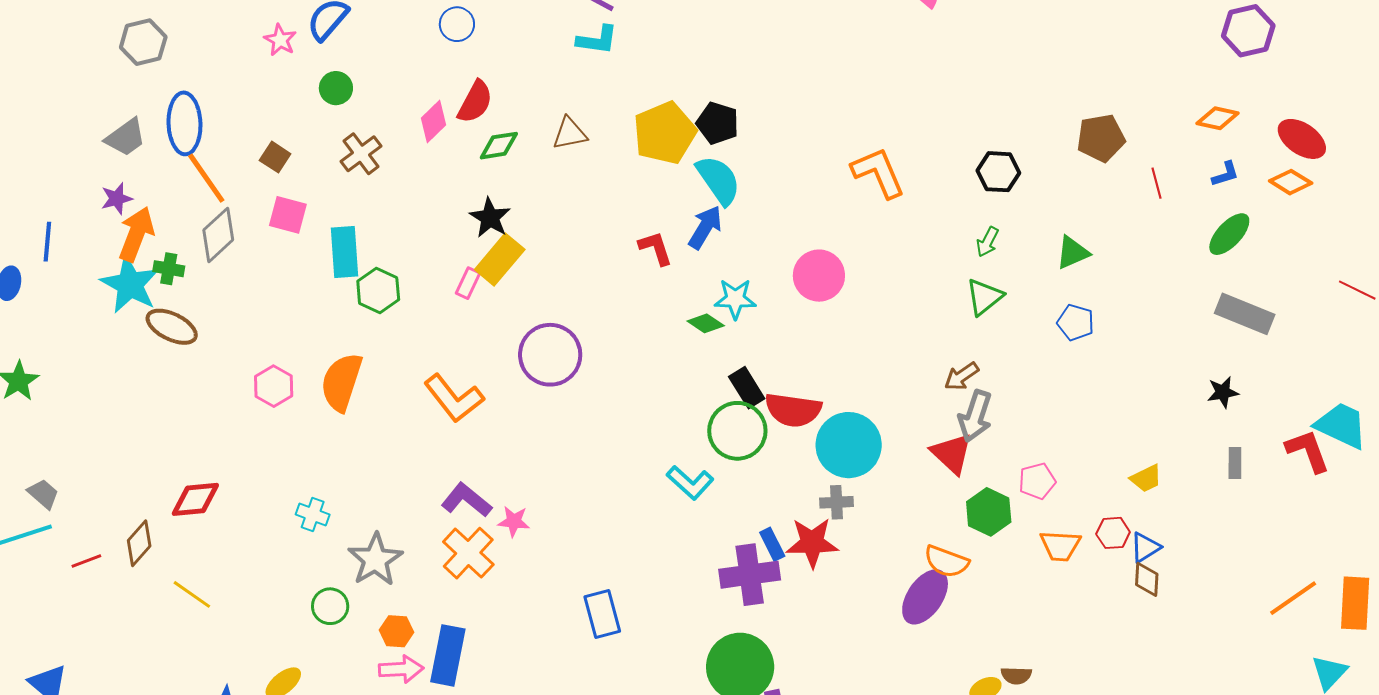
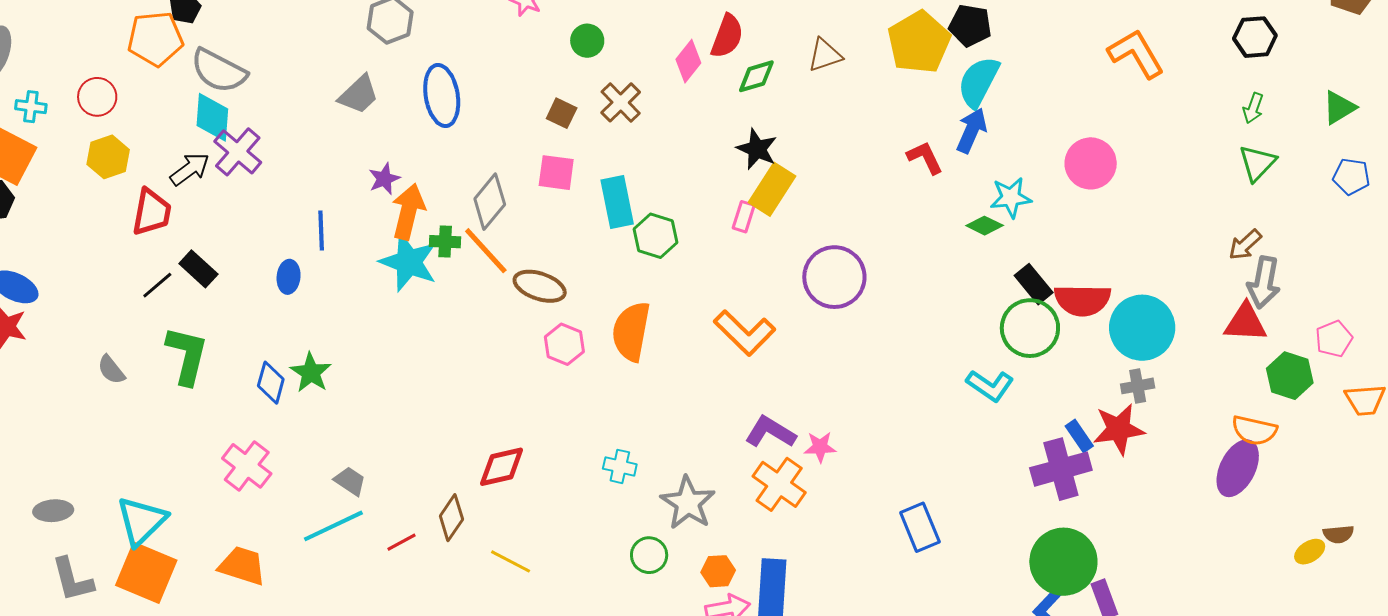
gray trapezoid: (126, 137) -> (359, 95), moved
brown square: (275, 157) -> (562, 113), moved
orange line: (206, 178) -> (486, 251), moved
cyan semicircle: (718, 180) -> (978, 82), turned -110
brown ellipse: (172, 327) -> (540, 286), moved
red triangle: (952, 453) -> (1245, 323), turned -33

